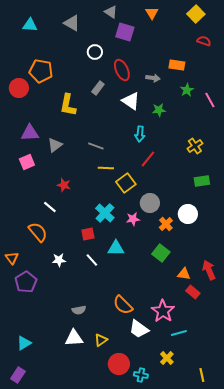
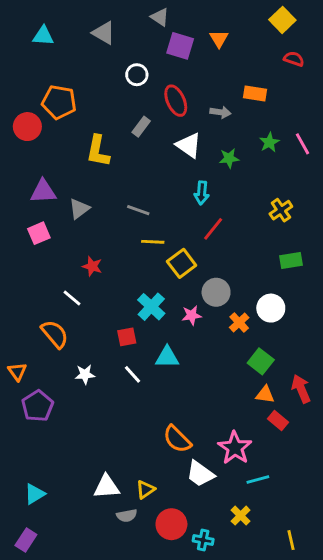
orange triangle: (152, 13) -> (219, 39), moved
green star: (187, 90) -> (269, 142), moved
green square: (161, 253) -> (261, 361), moved
gray semicircle: (79, 310) -> (127, 516), moved

